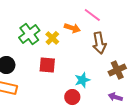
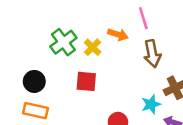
pink line: (92, 15) -> (143, 18), turned 36
cyan star: (82, 80) -> (151, 104), moved

